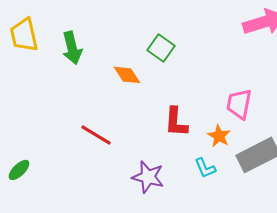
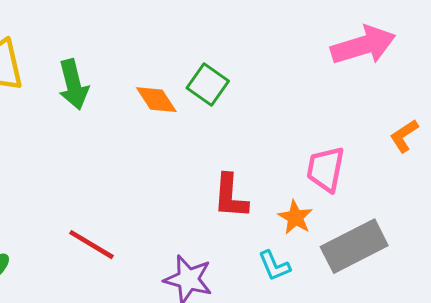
orange diamond: (127, 75) -> (156, 100), moved
red line: (96, 135) -> (92, 245), moved

